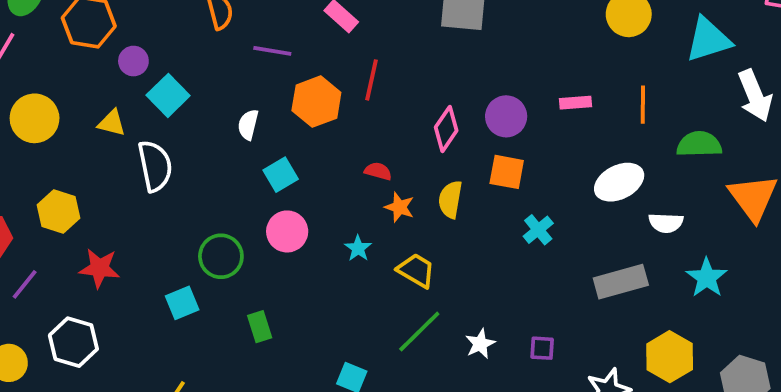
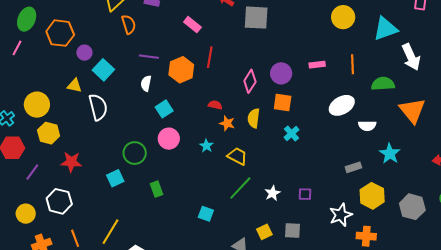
purple line: (272, 51) -> (149, 57), moved
yellow circle: (35, 118) -> (37, 105), moved
cyan cross: (538, 230) -> (291, 134), moved
gray rectangle: (621, 282) -> (353, 167), moved, size x0.6

